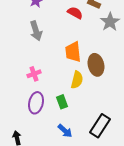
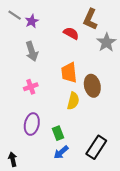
pink cross: (34, 74) -> (31, 87), moved
green rectangle: (62, 102) -> (58, 133), moved
blue arrow: (65, 131) -> (61, 152), turned 98

